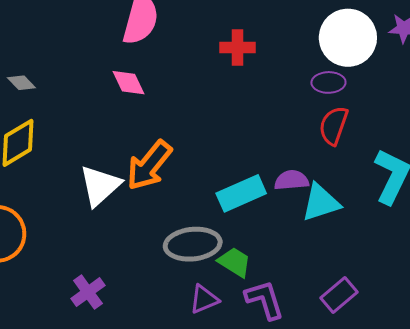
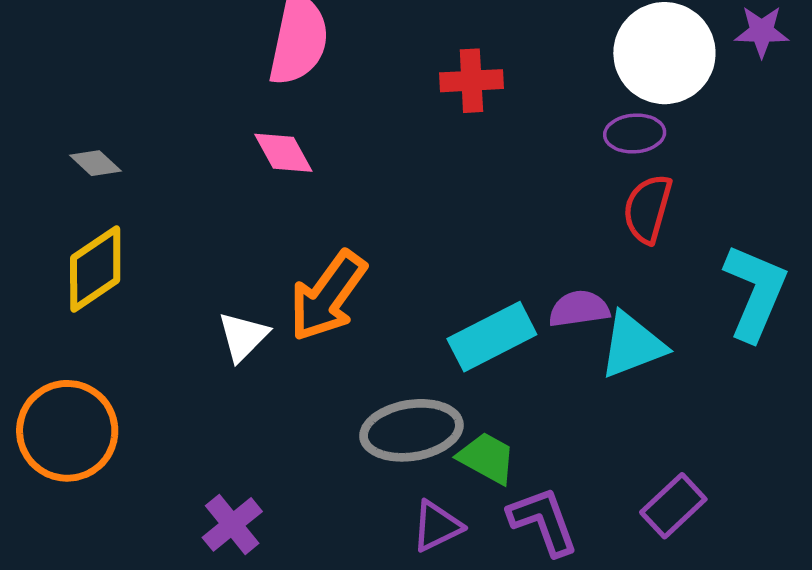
white triangle: (100, 186) -> (243, 336), size x0.7

